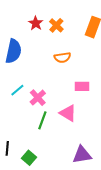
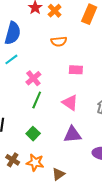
cyan line: (17, 90) -> (11, 59), moved
pink triangle: (68, 113) -> (70, 103), moved
green square: (29, 158) -> (33, 134), moved

